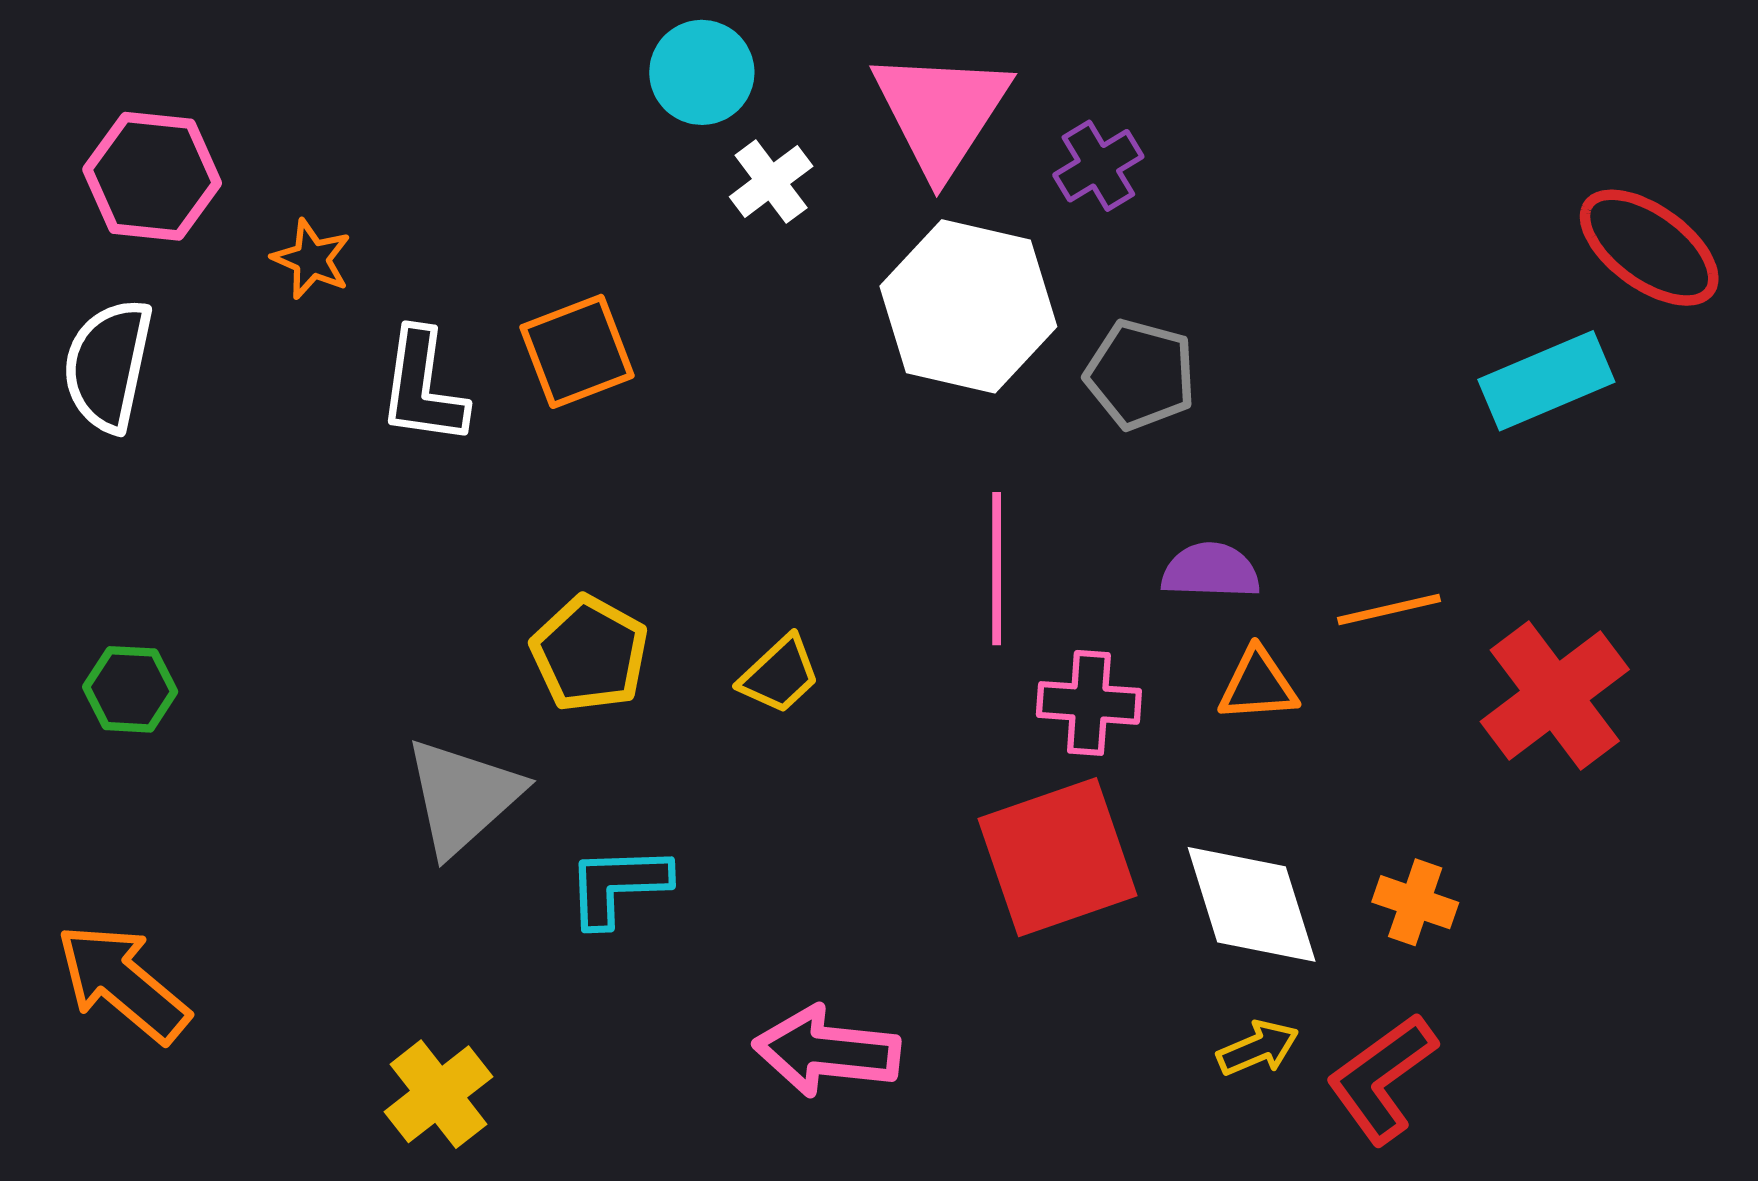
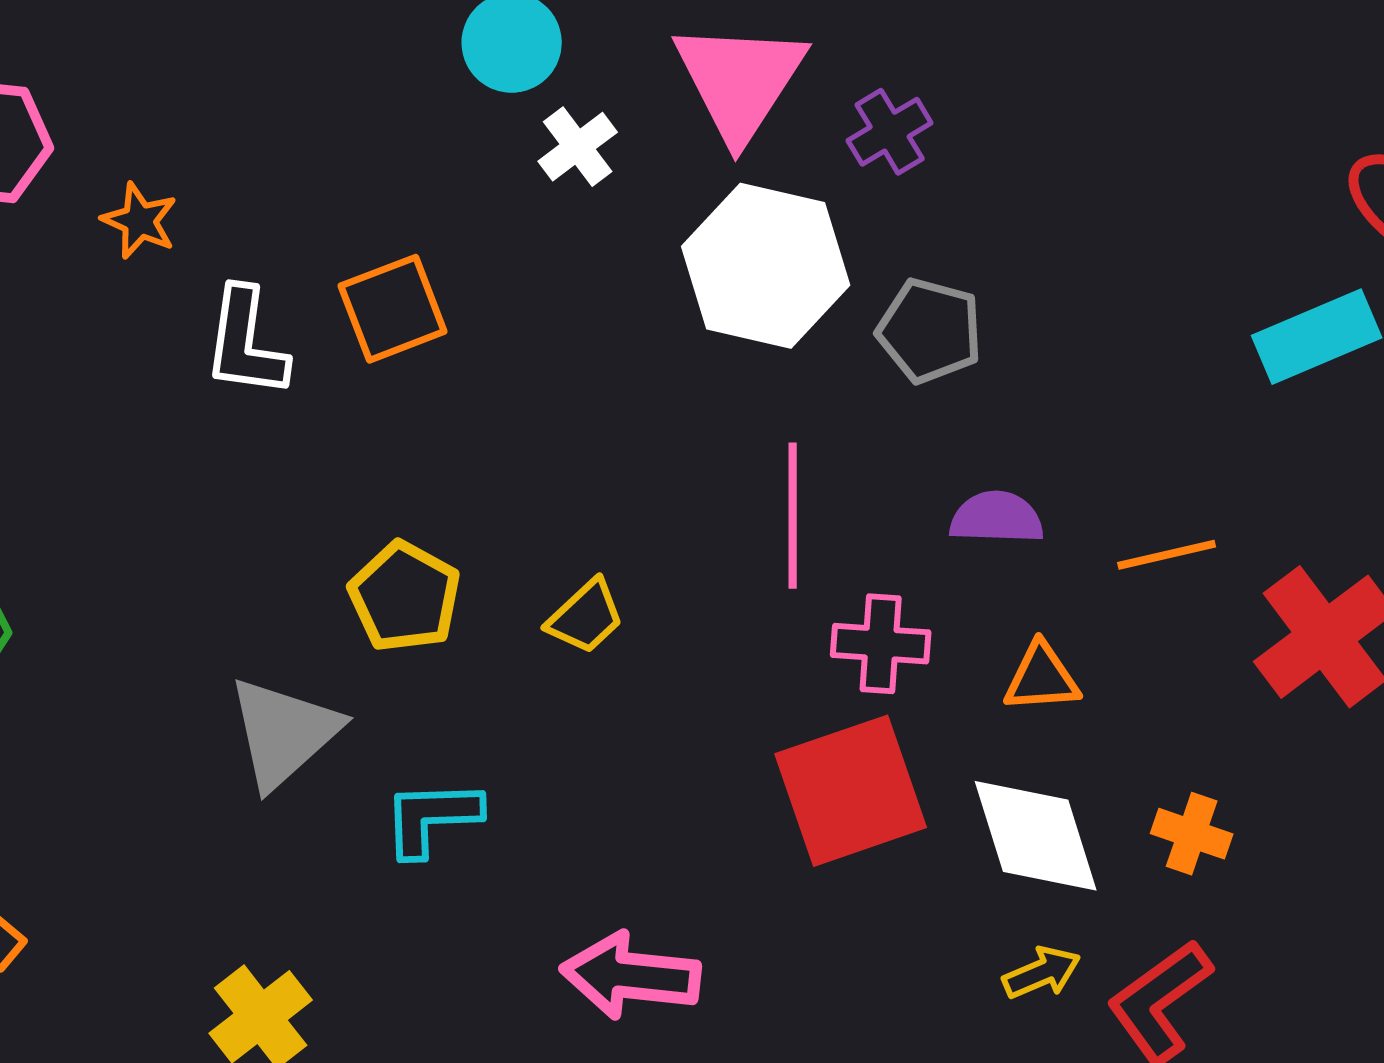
orange triangle: (1258, 685) -> (1042, 678), moved

